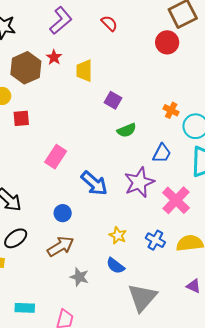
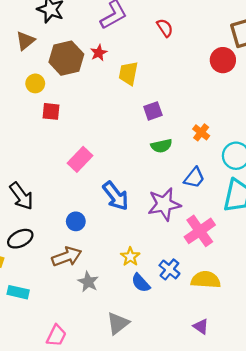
purple square: (113, 100) -> (153, 111), turned 30
orange cross: (171, 110) -> (201, 132), moved
blue semicircle: (115, 266) -> (141, 283), moved
gray star: (79, 277) -> (88, 282), moved
gray triangle: (142, 298) -> (118, 323), moved, size x0.7
cyan rectangle: (25, 308) -> (18, 292), moved

